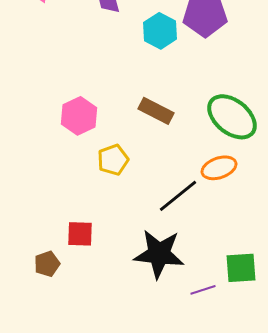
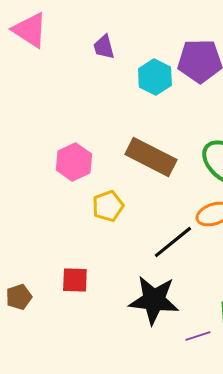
brown rectangle: (156, 111) -> (151, 157), size x1.4
brown pentagon: (47, 264) -> (19, 297), moved

